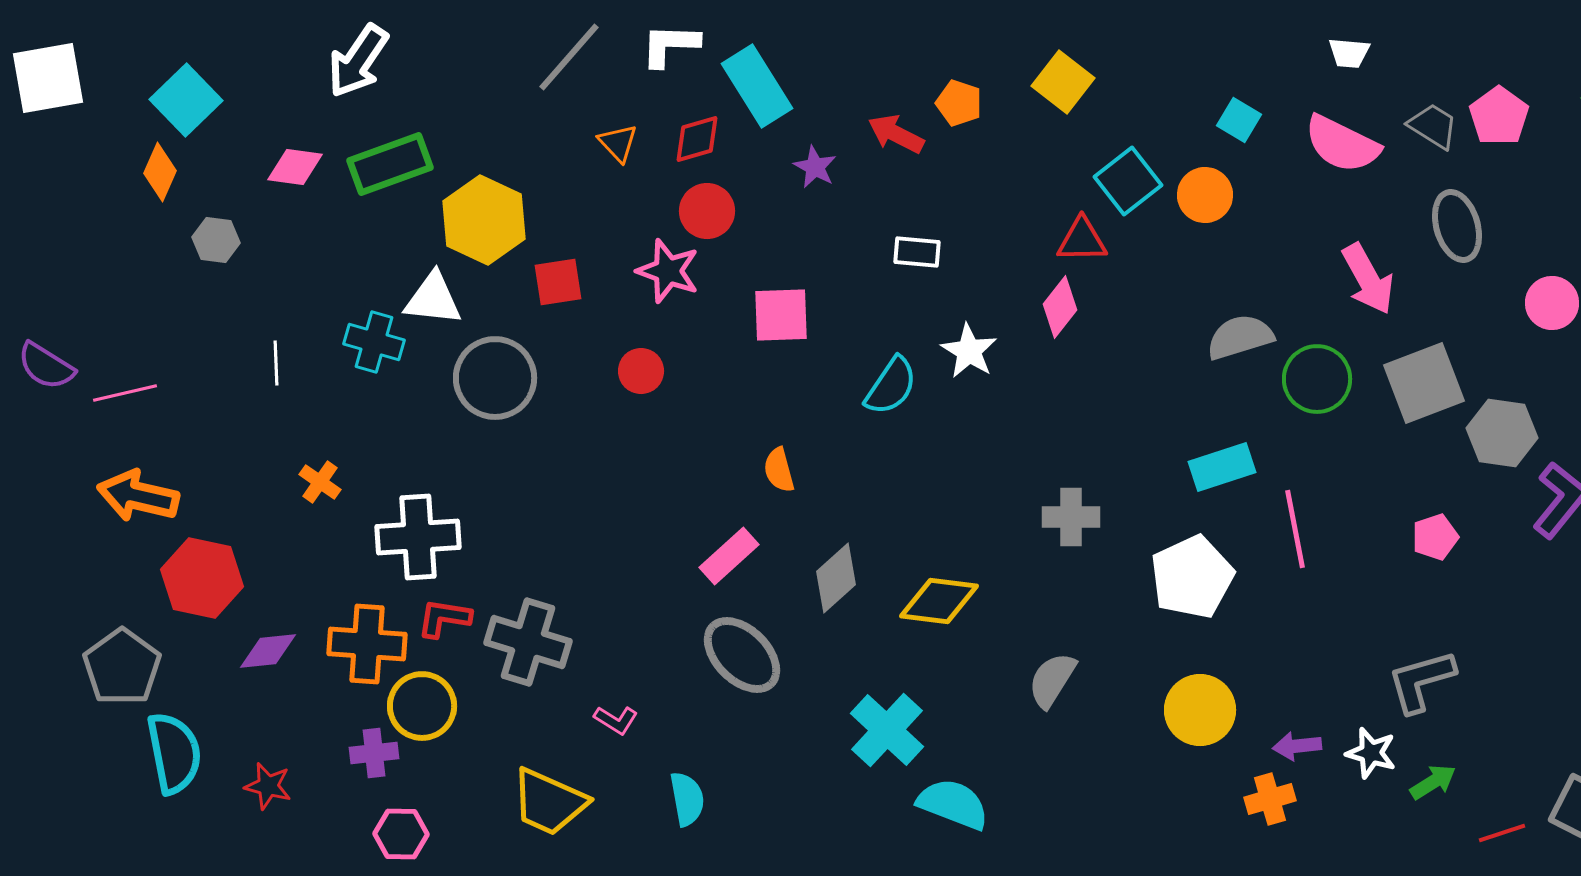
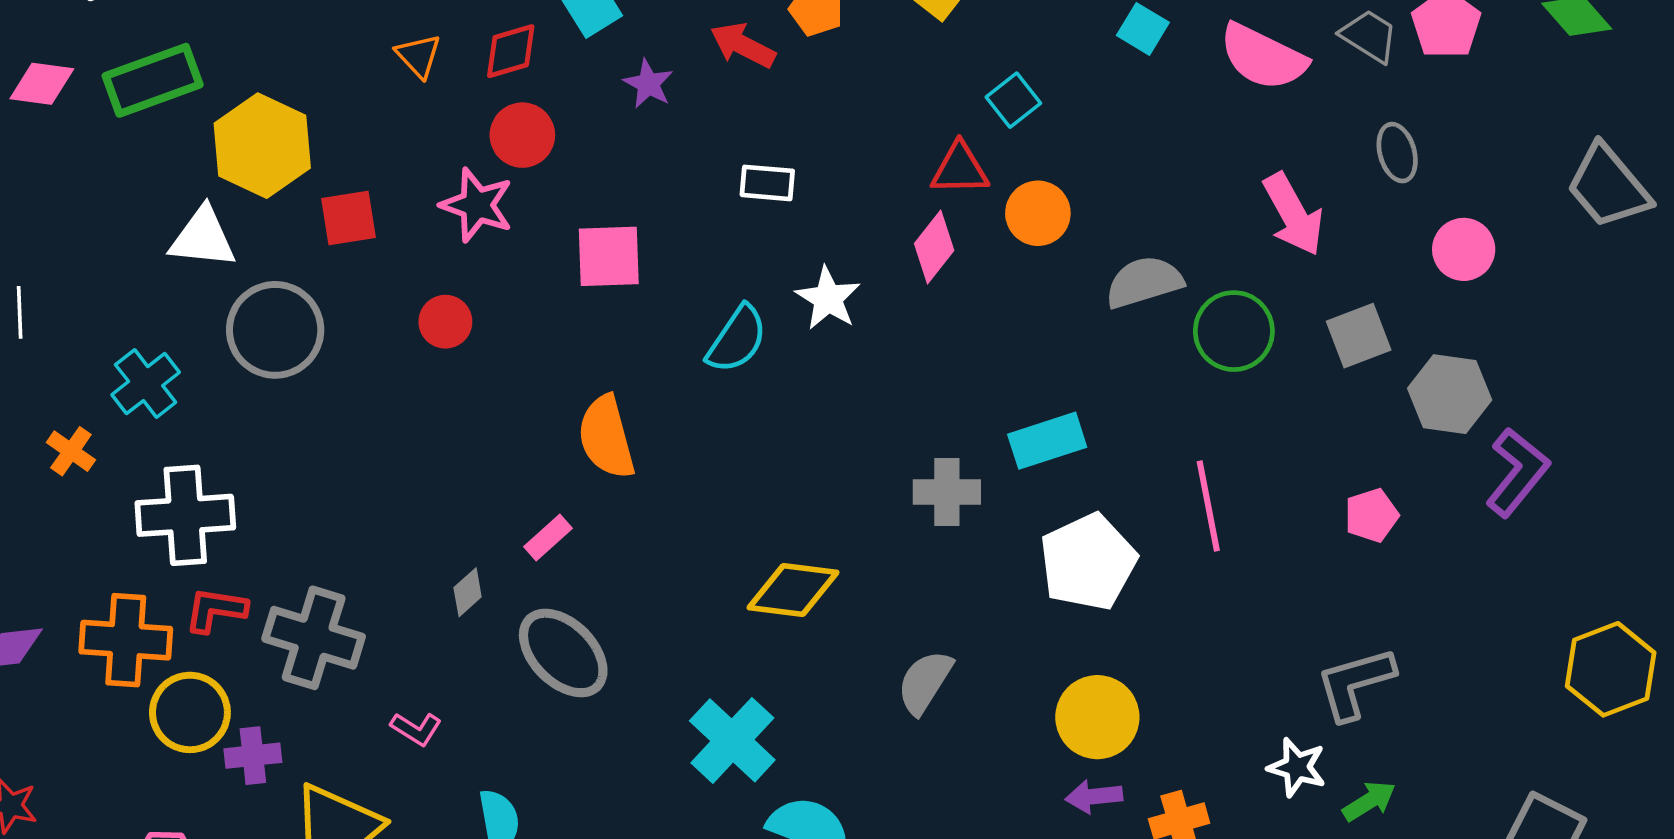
cyan square: (1128, 181) -> (1013, 100), size x0.7
orange circle: (1205, 195) -> (1038, 213), moved
gray ellipse: (1457, 226) -> (1397, 153), size x0.7
pink circle: (1552, 303) -> (1464, 249), moved
cyan cross: (374, 342) -> (146, 384), moved, turned 36
gray square: (1424, 383) -> (1359, 336), size x0.7
cyan rectangle: (1222, 467) -> (1047, 441), moved
orange semicircle: (779, 470) -> (606, 437), size x1.6
pink rectangle: (729, 556) -> (548, 537), size x0.7
gray diamond: (836, 578) -> (468, 592), moved, size x0.6
purple arrow: (1297, 746) -> (1094, 796), moved
purple cross: (374, 753) -> (253, 756), moved

